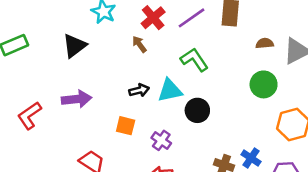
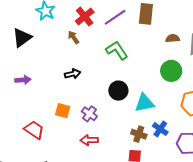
cyan triangle: (170, 90) -> (144, 103), moved
purple arrow: (77, 99) -> (23, 80), size x0.7
orange square: (126, 126) -> (63, 111), moved

